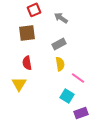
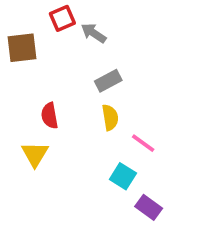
gray arrow: (61, 18) -> (94, 33), moved
brown square: (27, 33) -> (22, 48), moved
purple rectangle: (81, 113) -> (149, 207), turned 56

